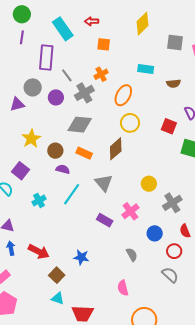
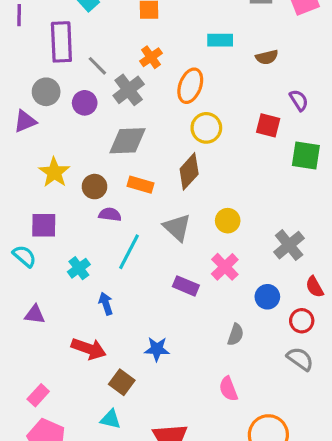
purple square: (20, 171) -> (44, 225), turned -30
yellow circle: (149, 184) -> (228, 221), moved
blue arrow: (11, 248) -> (106, 304), moved
gray semicircle: (132, 255) -> (236, 335), turned 56
cyan triangle: (58, 298) -> (111, 419), moved

